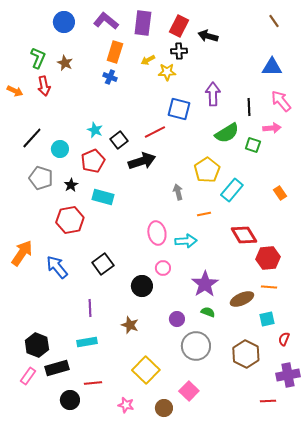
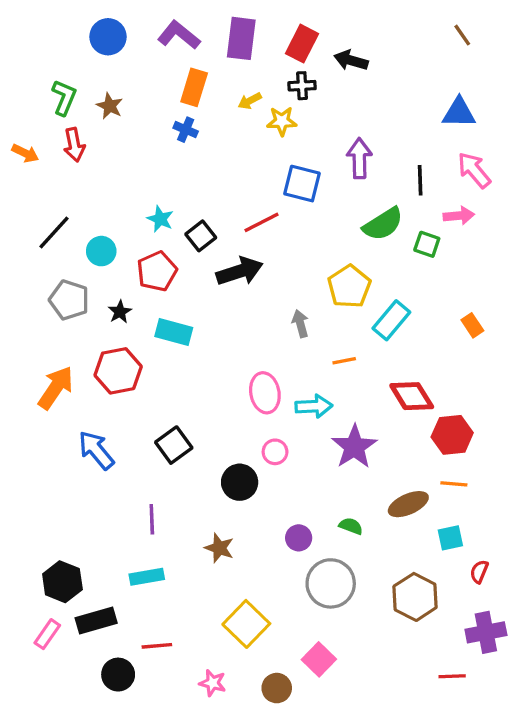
orange arrow: (22, 253) -> (56, 388), moved
purple star: (205, 284) -> (354, 447), moved

